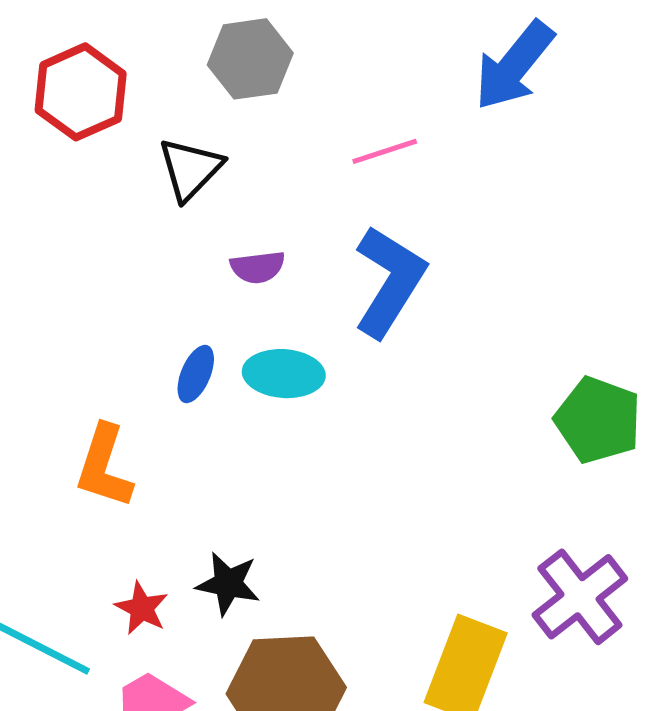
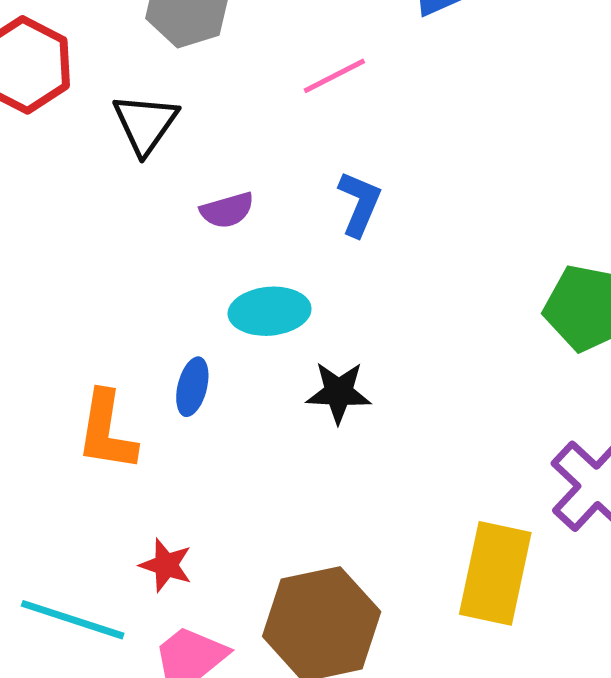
blue L-shape: (389, 281) -> (359, 204), size x0.6
blue ellipse: (196, 374) -> (192, 387), moved
black star: (228, 584) -> (339, 392), moved

